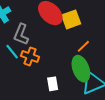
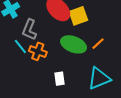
orange line: (83, 46) -> (98, 44), moved
green ellipse: (81, 69) -> (74, 44), moved, turned -50

